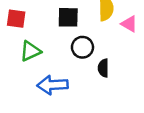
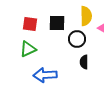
red square: (16, 19) -> (30, 24), moved
black circle: (82, 47) -> (77, 39), moved

